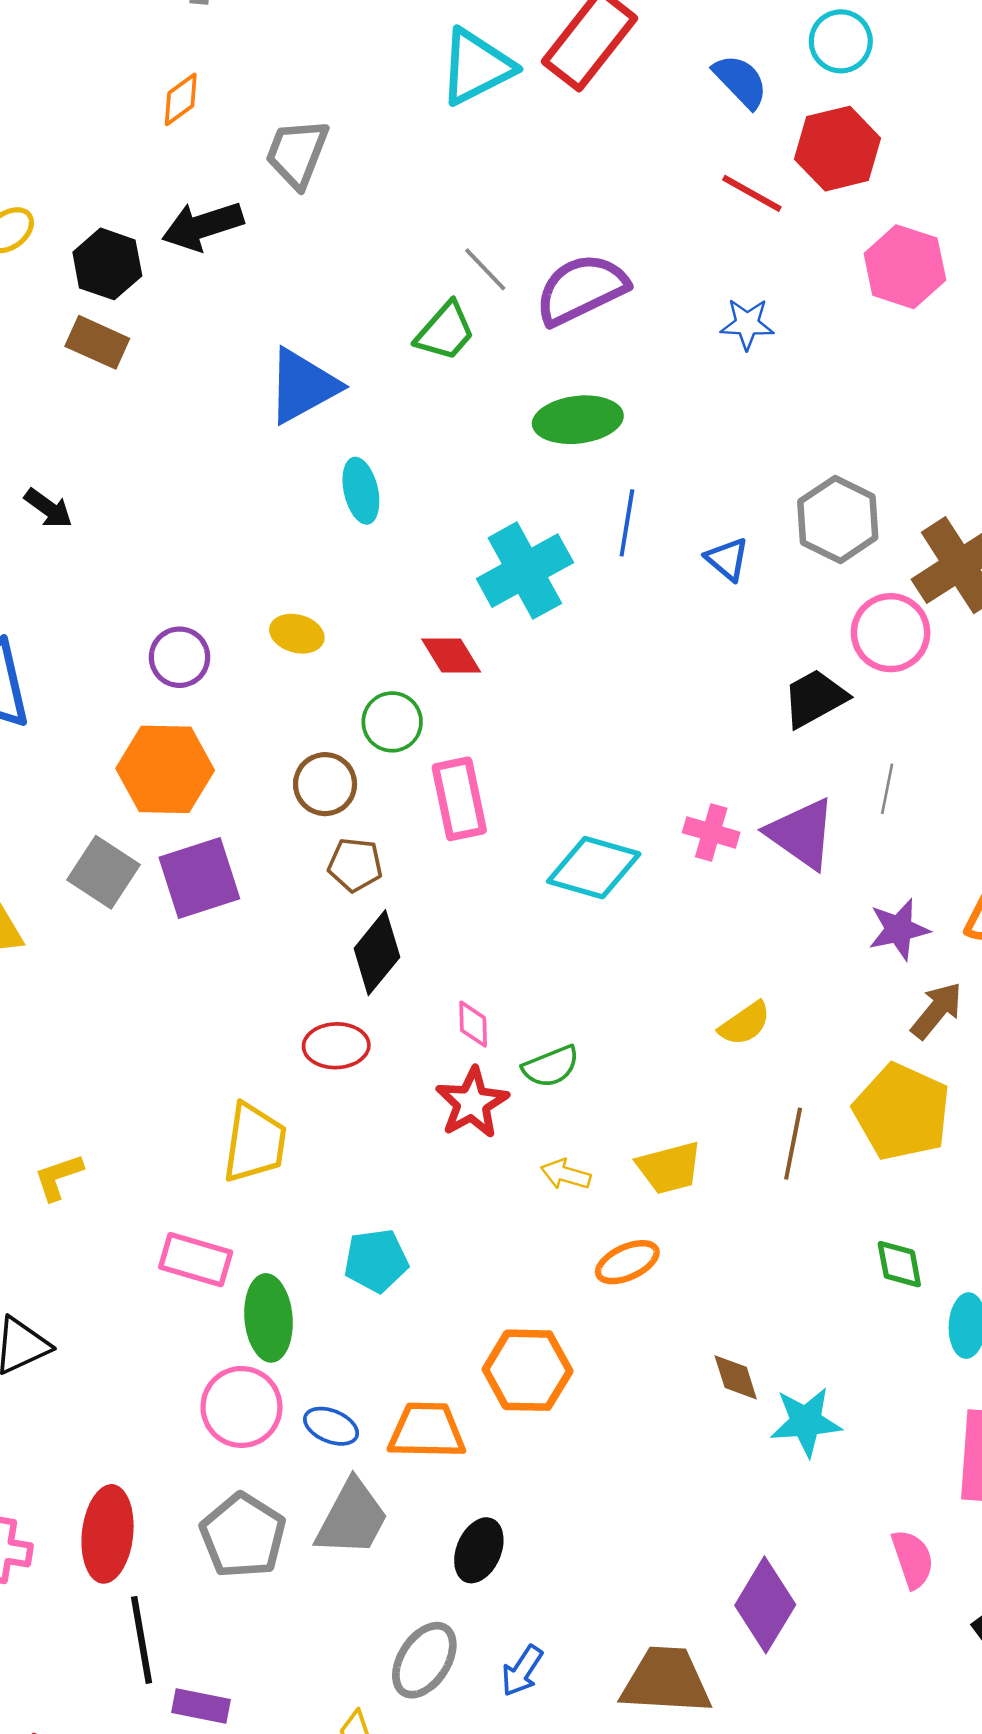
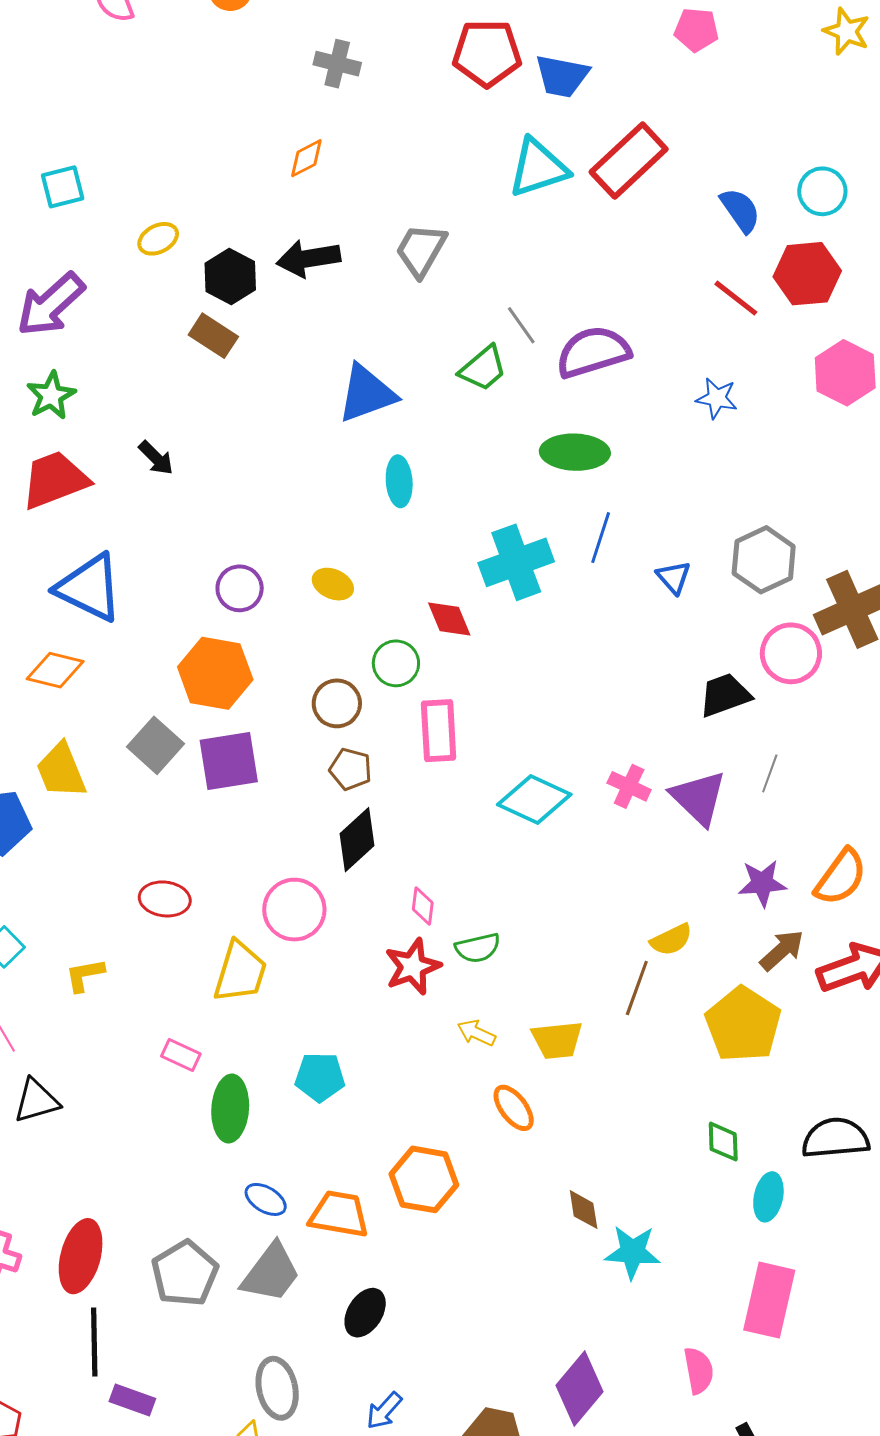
gray trapezoid: (297, 153) -> (421, 250), moved
yellow semicircle: (745, 1024) -> (671, 940), moved
red ellipse: (336, 1046) -> (165, 899), moved
brown line: (793, 1144) -> (637, 988), moved
pink rectangle: (196, 1260) -> (181, 1055), size x0.7
orange ellipse: (627, 1262) -> (514, 1108), turned 69
pink circle: (241, 1407) -> (294, 910), moved
gray ellipse: (424, 1660) -> (277, 1388), moved, turned -54

